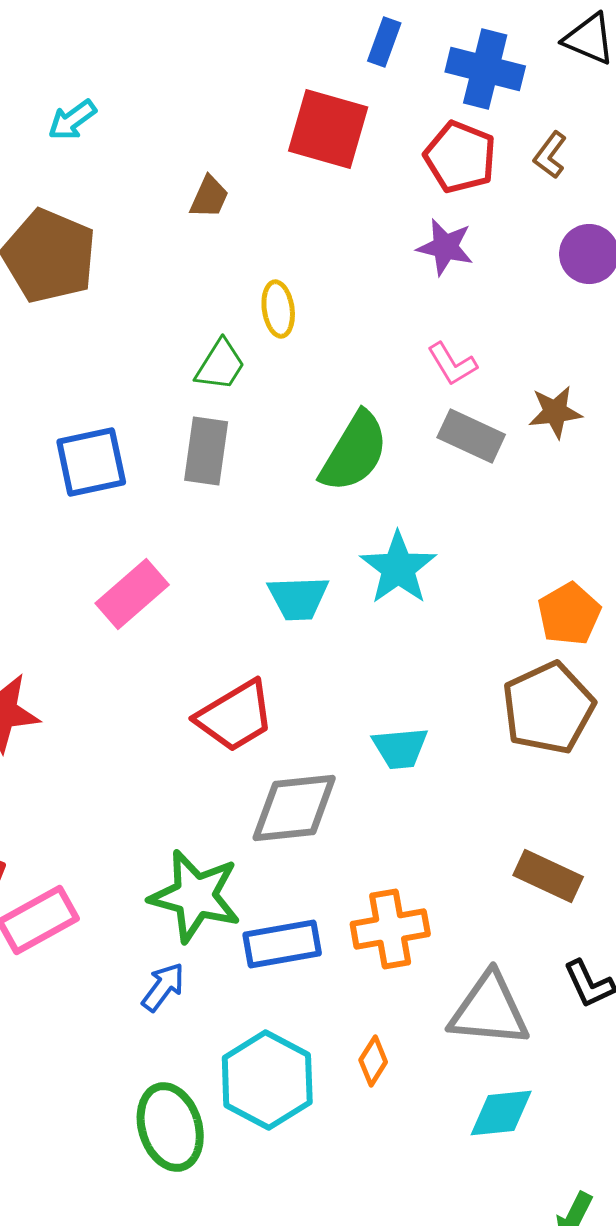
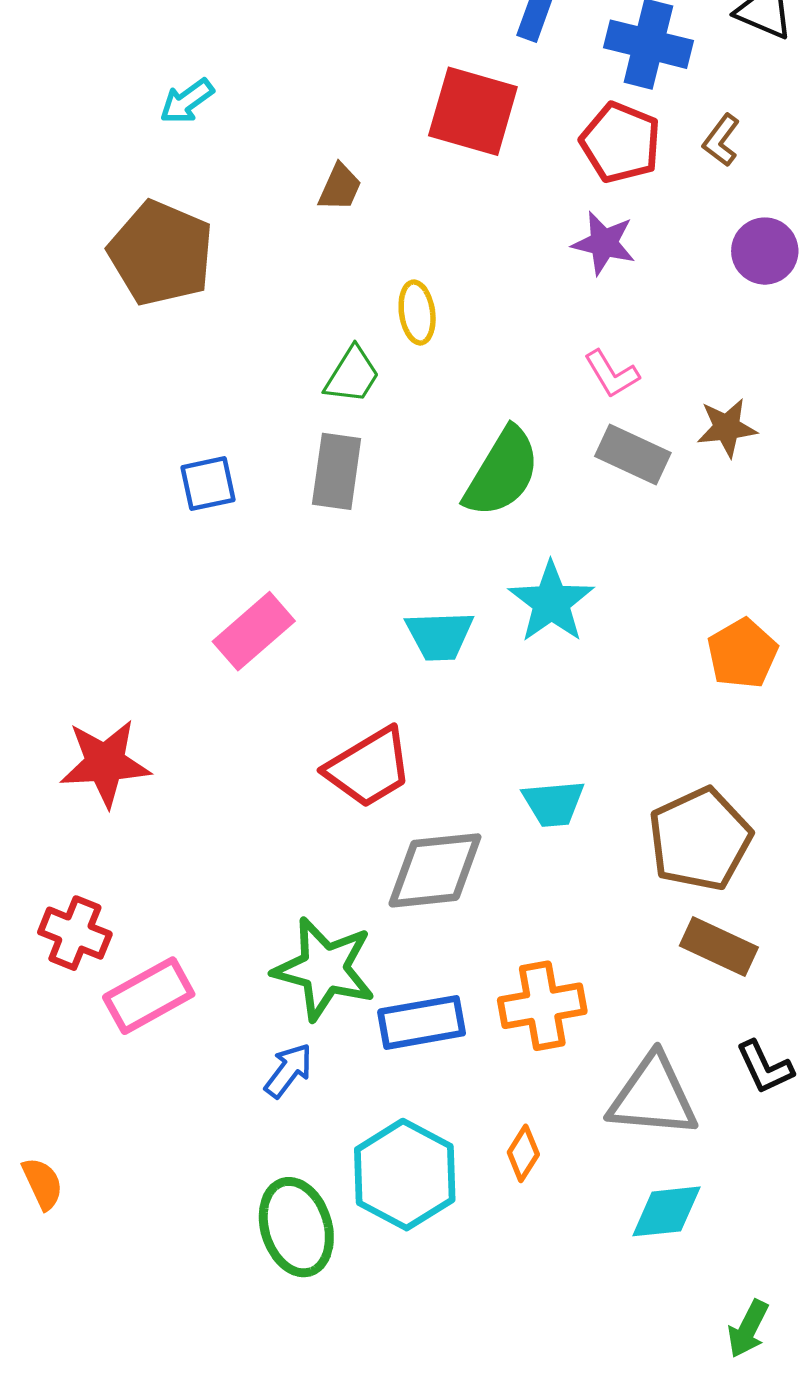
blue square: (91, 462) -> (208, 484), size x0.7
brown pentagon: (548, 708) -> (700, 839), moved

